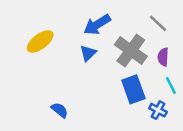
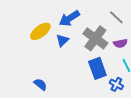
yellow ellipse: (40, 41) -> (40, 31), moved
purple semicircle: (163, 57) -> (120, 43), turned -104

